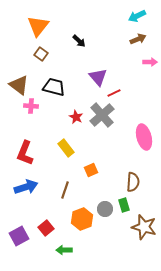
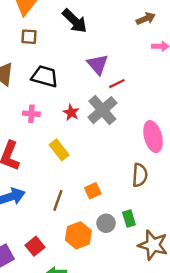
black arrow: (79, 41) -> (75, 21), size x1.6
brown square: (41, 54) -> (29, 37), turned -32
pink cross: (31, 106) -> (31, 114), moved
orange square: (91, 170) -> (93, 191), moved
brown semicircle: (133, 182) -> (140, 175), moved

